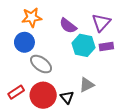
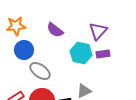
orange star: (32, 17) -> (16, 26), moved
purple semicircle: (68, 26) -> (55, 30), moved

